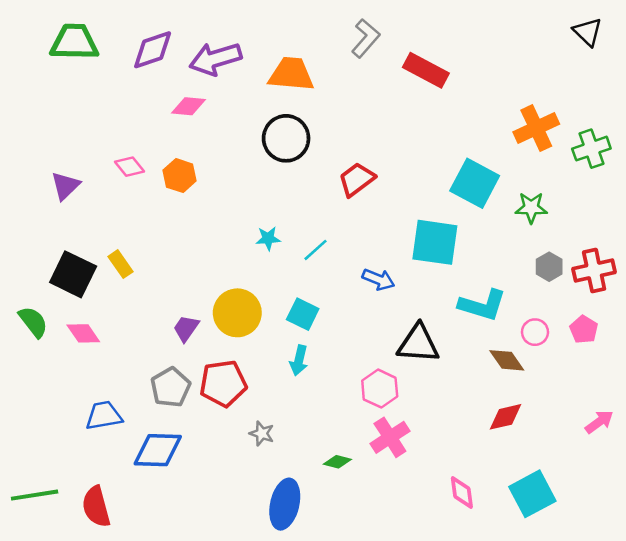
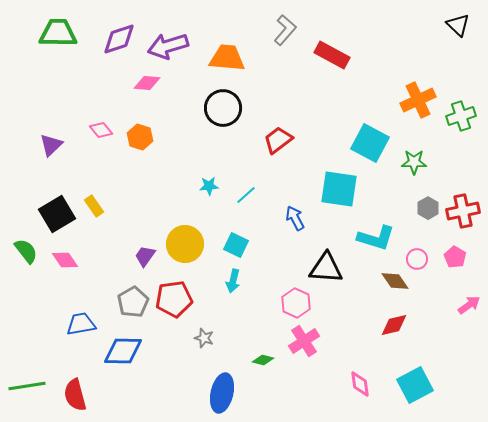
black square: (73, 274) -> (57, 214), turned 33
blue arrow: (378, 279) -> (295, 218), turned -140
pink arrow: (599, 422) -> (469, 305), moved

